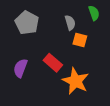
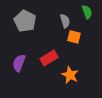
red rectangle: (53, 63) -> (49, 58), turned -72
orange star: (76, 81) -> (70, 75), size x0.7

